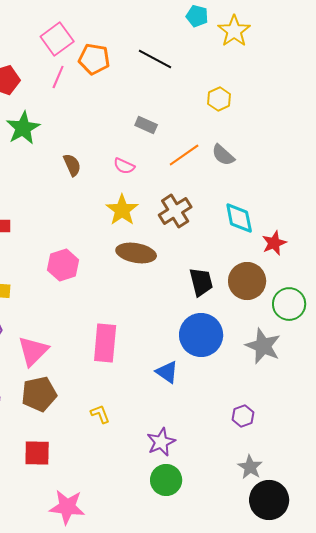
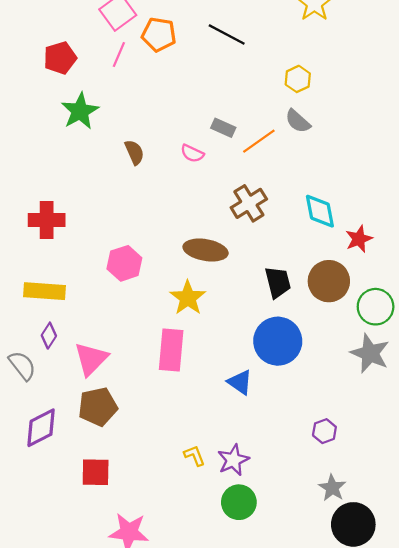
gray rectangle: (146, 125) -> (223, 128), moved
gray semicircle: (223, 155) -> (298, 121), moved
yellow star: (122, 210) -> (188, 298), moved
gray star: (263, 346) -> (370, 353), moved
yellow L-shape: (100, 414) -> (194, 456), moved

